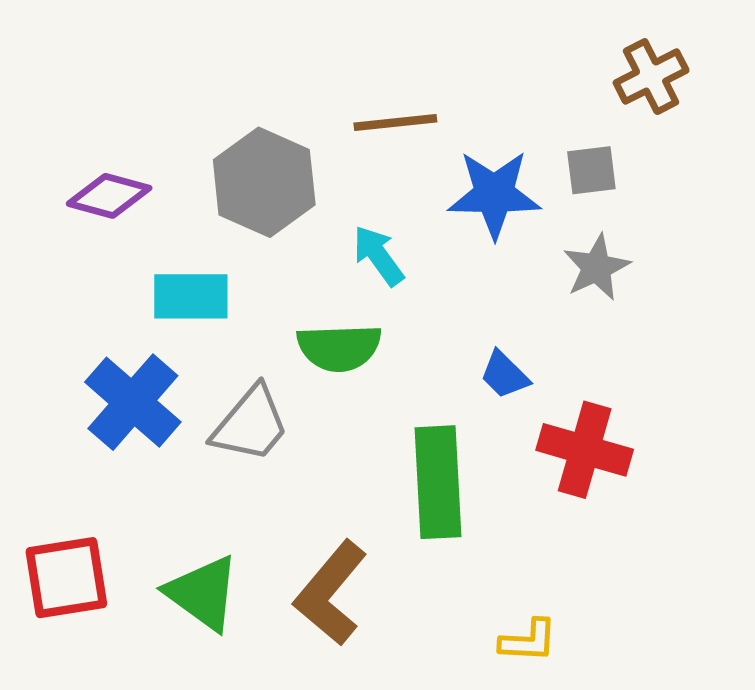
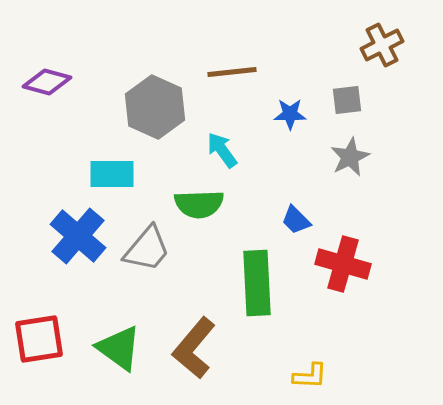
blue star: (494, 194) -> (290, 114), size x0.6
purple diamond: (109, 196) -> (47, 82), moved

